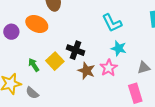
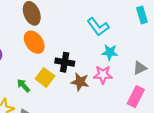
orange ellipse: (37, 24) -> (34, 42), moved, turned 40
pink star: (109, 68) -> (103, 75), turned -30
pink rectangle: (135, 93) -> (136, 97), turned 54

